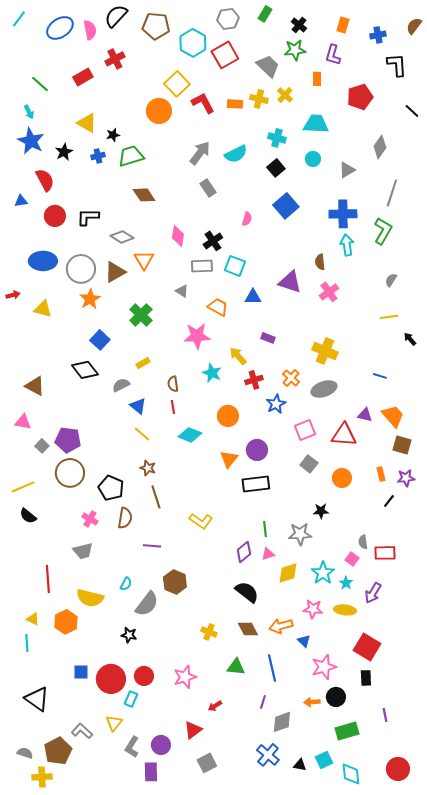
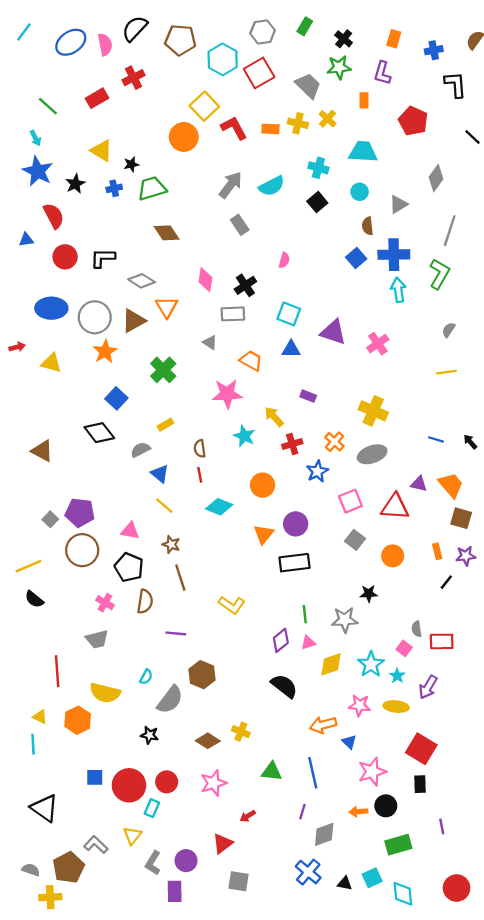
red pentagon: (360, 97) -> (413, 121), turned -30
blue square: (286, 206) -> (356, 258), moved, size x0.7
brown semicircle: (320, 262) -> (368, 226), moved
cyan square: (235, 266) -> (289, 314), moved
black arrow: (410, 339) -> (470, 442), moved
pink triangle: (23, 422) -> (130, 531), moved
brown diamond: (248, 629) -> (208, 741), moved, turned -30
gray square: (207, 763) -> (239, 881), turned 36

